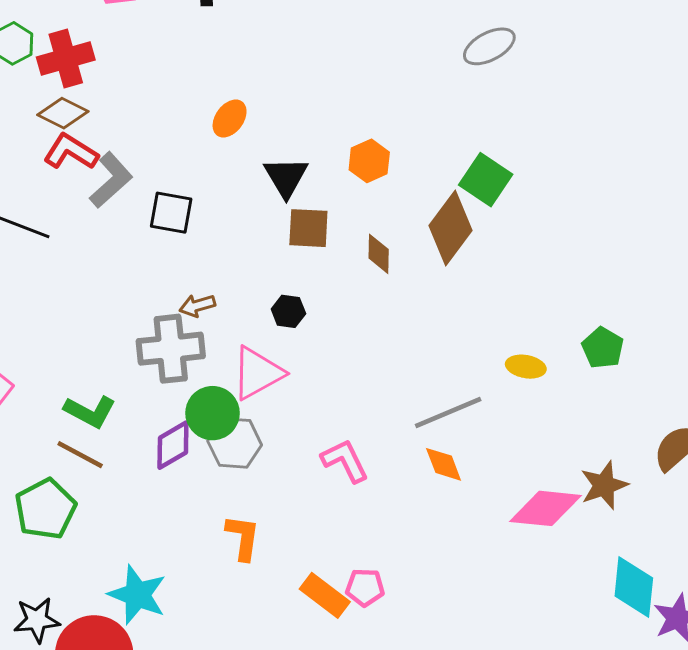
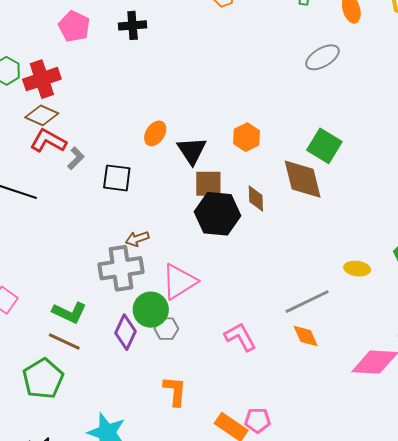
orange ellipse: (230, 119) -> (155, 133), moved
gray L-shape: (111, 180) -> (76, 158), size x0.6
brown diamond: (450, 228) -> (303, 179), turned -48
black hexagon: (288, 311) -> (218, 214), moved, size x2.0
gray hexagon: (235, 443) -> (166, 329), size x0.7
purple diamond: (173, 445) -> (126, 332), turned -32

